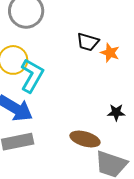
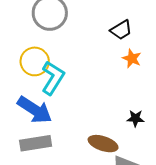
black trapezoid: (88, 42) -> (121, 30), moved, turned -50

